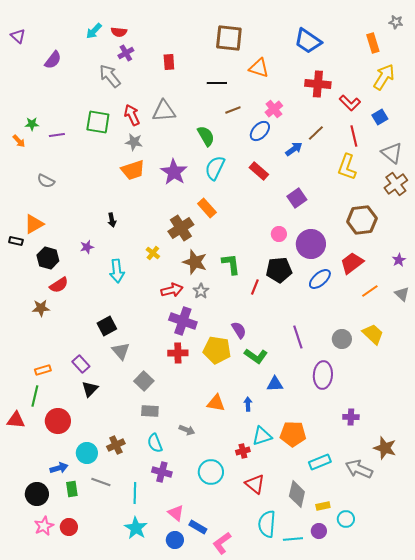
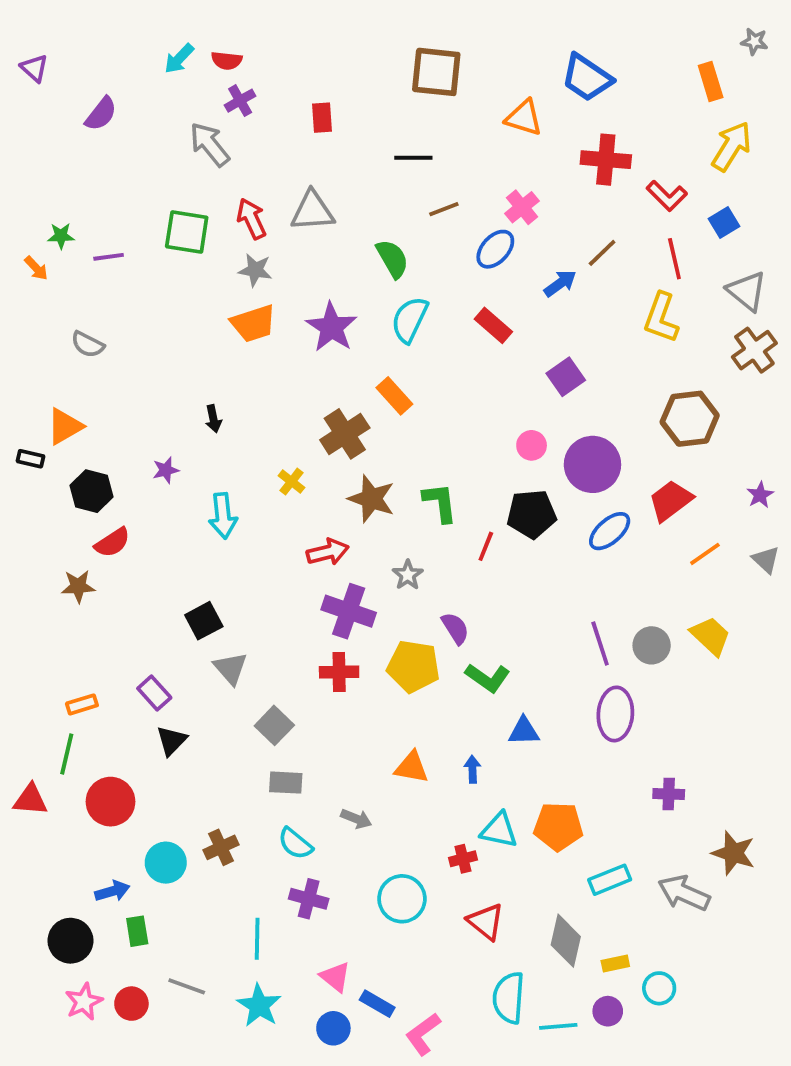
orange triangle: (259, 68) -> (524, 118), moved
gray star: (201, 291) -> (408, 575), moved
purple line: (298, 337) -> (600, 643), moved
cyan triangle: (262, 436) -> (499, 830), turned 30
cyan semicircle: (155, 443) -> (295, 844), turned -30
gray line: (101, 482) -> (187, 986), moved

